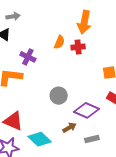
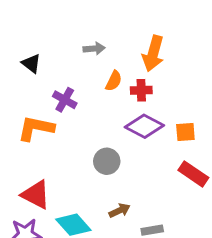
gray arrow: (13, 16) -> (94, 49), moved
purple diamond: (87, 110) -> (144, 126), moved

